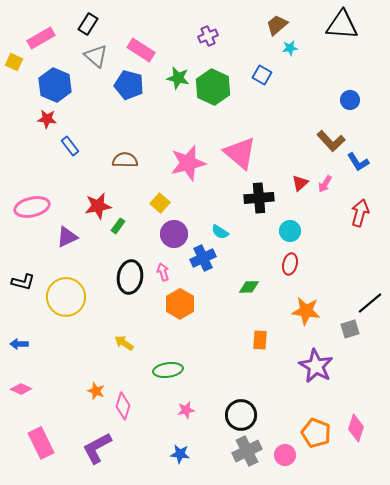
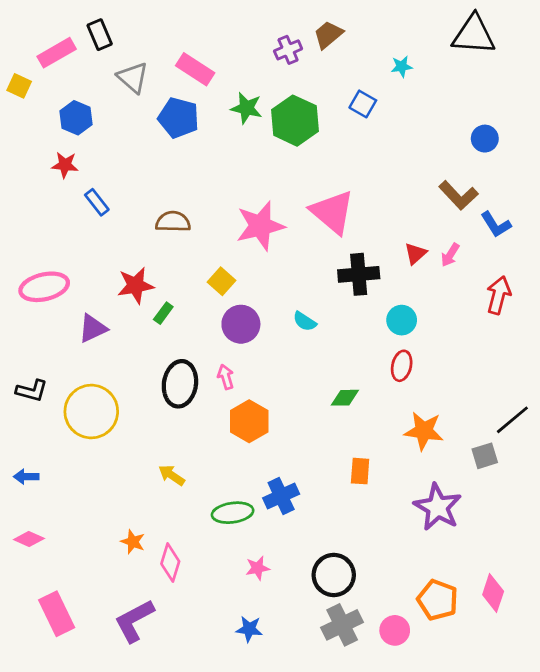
black rectangle: (88, 24) -> (100, 35), moved, turned -55
brown trapezoid: (277, 25) -> (328, 35), moved
blue hexagon: (55, 85) -> (76, 118), size x0.7
blue cross: (203, 258) -> (281, 496), moved

